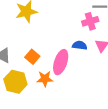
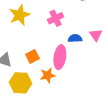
pink cross: (90, 21) -> (56, 18), moved
orange square: (32, 57) -> (32, 57), turned 32

